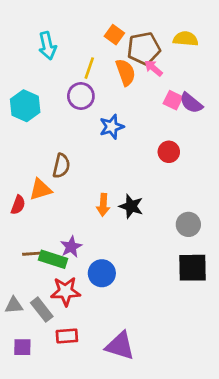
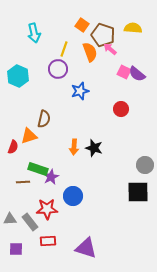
brown pentagon: (144, 49) -> (103, 35), turned 30
gray circle: (188, 224) -> (145, 165), moved
green rectangle: (53, 259) -> (38, 169), moved

